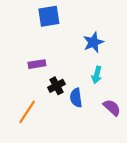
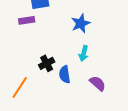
purple rectangle: (37, 64) -> (27, 20), moved

